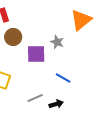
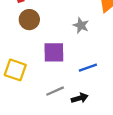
purple square: (36, 54) -> (54, 52), moved
blue line: (63, 78) -> (88, 68), turned -49

